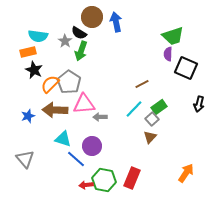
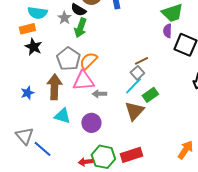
orange semicircle: (50, 84) -> (88, 61), moved
green rectangle: (159, 107) -> (150, 95), moved
brown arrow: (55, 110) -> (54, 87), turned 90
gray square: (152, 119) -> (137, 73), moved
brown triangle: (150, 137) -> (134, 111), moved, size x1.5
blue line: (76, 159) -> (42, 149), moved
red rectangle: (132, 178) -> (131, 155), turned 50

